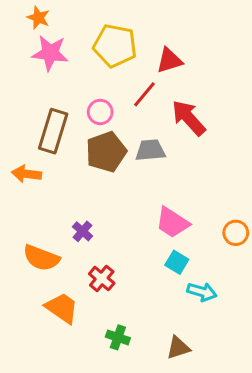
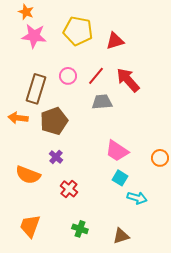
red line: (144, 94) -> (96, 76), moved
brown pentagon: (106, 152) -> (54, 121), moved
orange trapezoid: (62, 308) -> (30, 226), moved, turned -105

